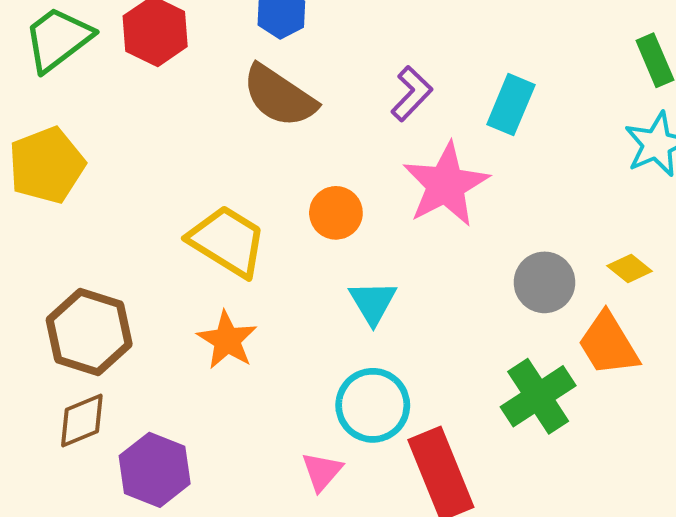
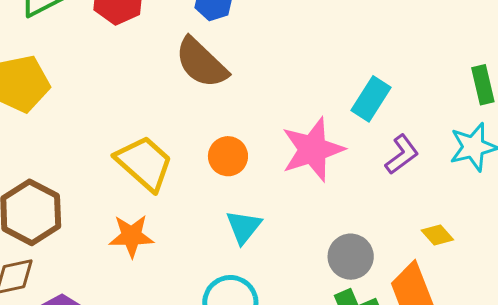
purple L-shape: (412, 94) -> (402, 154), moved
gray circle: (544, 282) -> (351, 257), moved
orange star: (227, 340) -> (131, 236), turned 30

